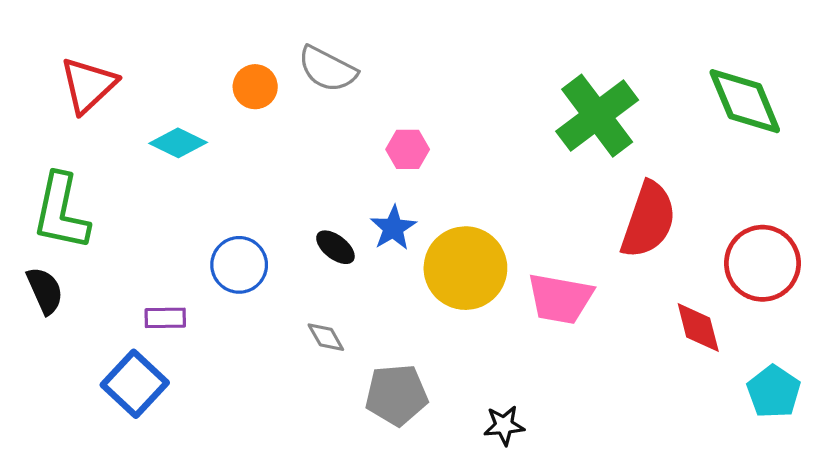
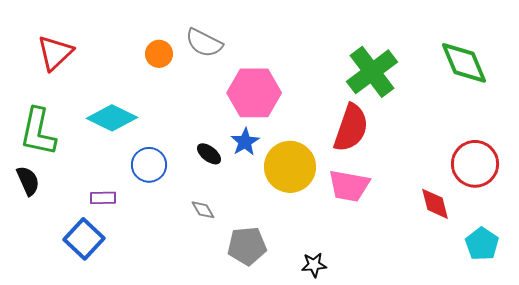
cyan diamond: (178, 143) -> (112, 118), moved, size x1.4
pink hexagon: (408, 149) -> (254, 93), size x2.0
red semicircle: (648, 220) -> (351, 128), moved

